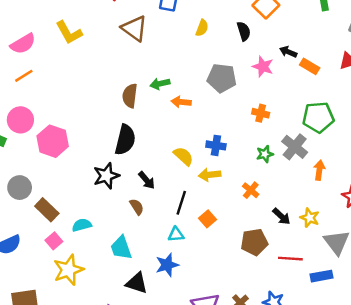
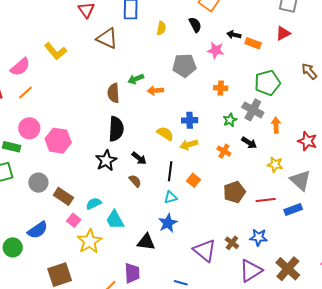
black arrow: (281, 216) -> (249, 143), moved
cyan trapezoid: (121, 248) -> (115, 220), moved

